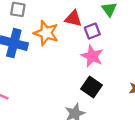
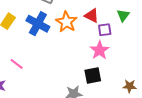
black square: (91, 87) -> (93, 75), turned 30

